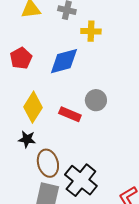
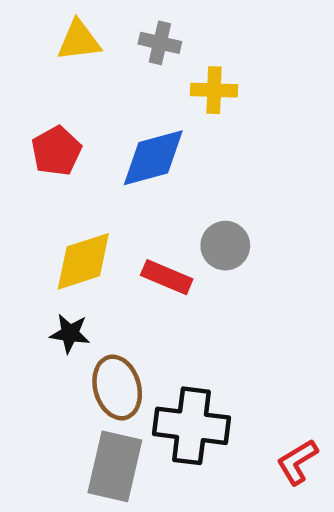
yellow diamond: (33, 107) -> (83, 261), turned 40
black cross: (81, 180) -> (191, 426), turned -32

